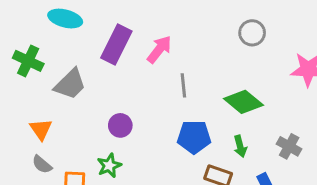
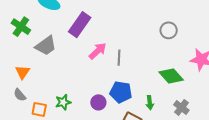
pink arrow: (159, 49) -> (98, 51), moved
green diamond: (243, 102) -> (171, 76), moved
purple circle: (120, 125) -> (98, 102), moved

